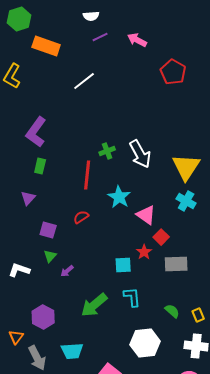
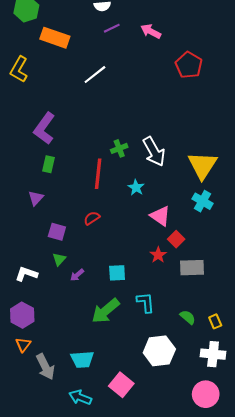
cyan star: (119, 197) -> (136, 187), moved, size x0.7
cyan square: (123, 265) -> (117, 273), moved
purple hexagon: (43, 317) -> (22, 315), moved

